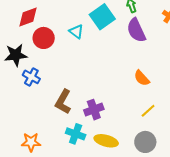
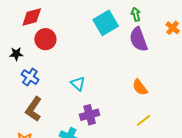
cyan triangle: (76, 32) -> (78, 84), moved
black star: (16, 55) -> (16, 54), size x0.6
brown L-shape: (63, 102) -> (34, 109), moved

